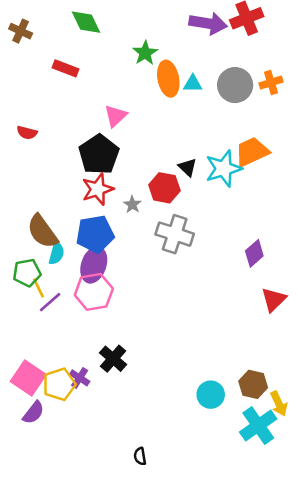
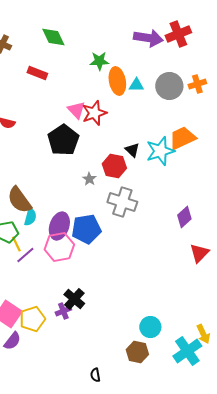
green star: (145, 53) -> (99, 61), turned 30
pink triangle: (116, 116) -> (76, 110), turned -30
red star: (98, 189) -> (94, 113), moved
blue pentagon: (95, 234) -> (86, 229), moved
purple cross: (80, 378) -> (63, 311), moved, turned 35
brown hexagon: (253, 384) -> (137, 352), moved

